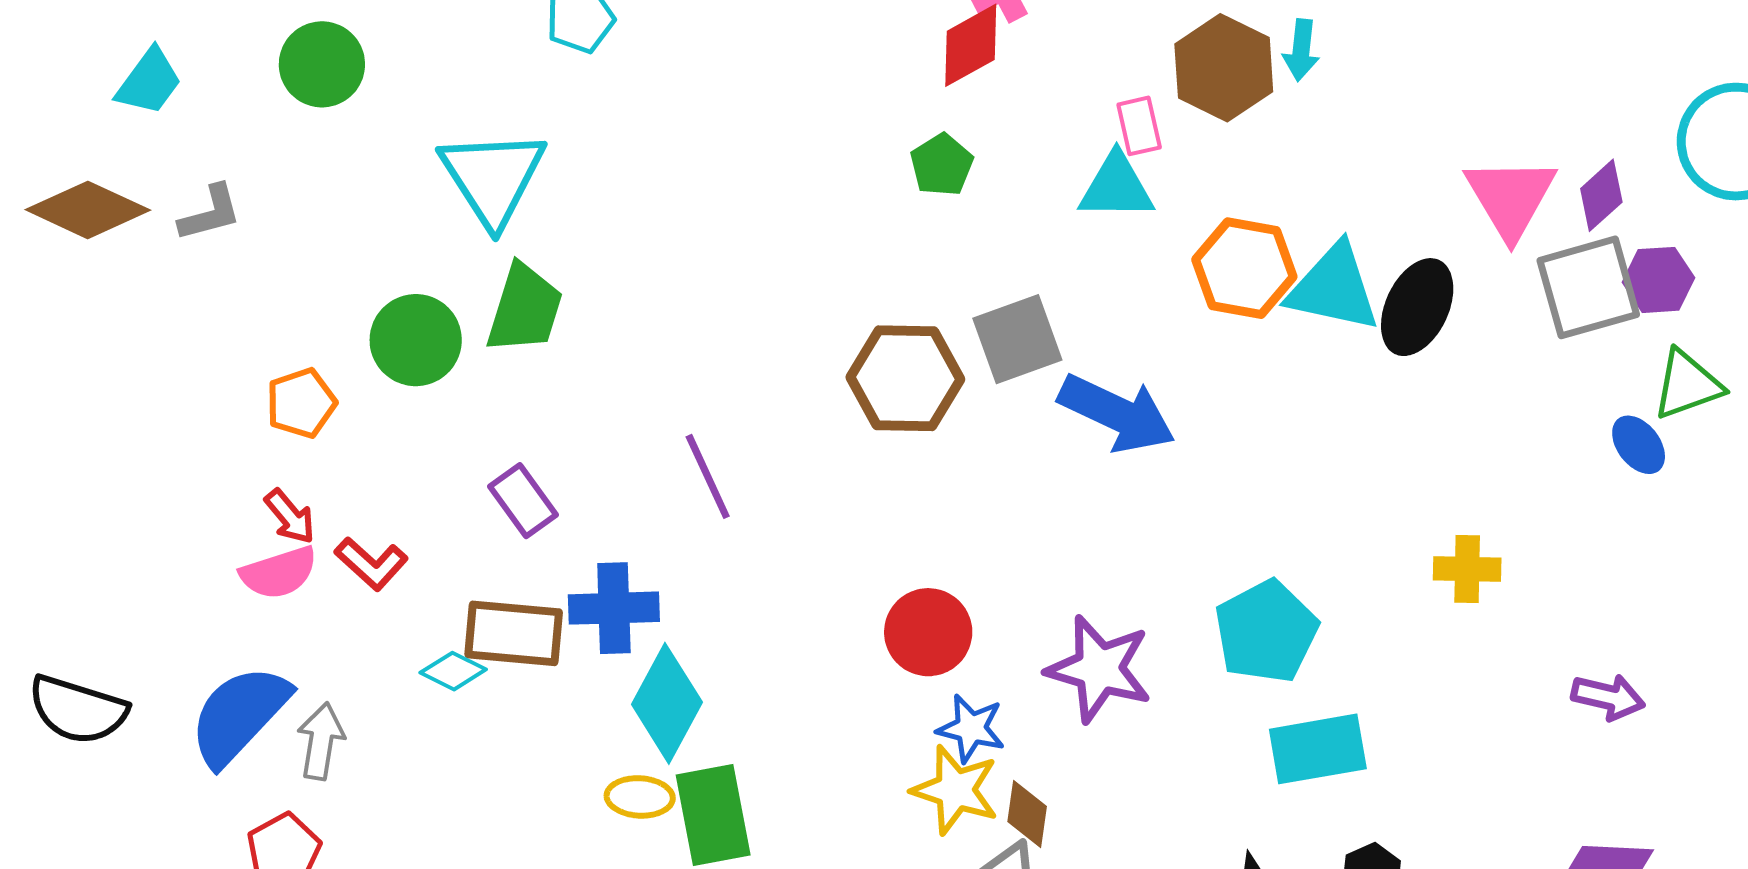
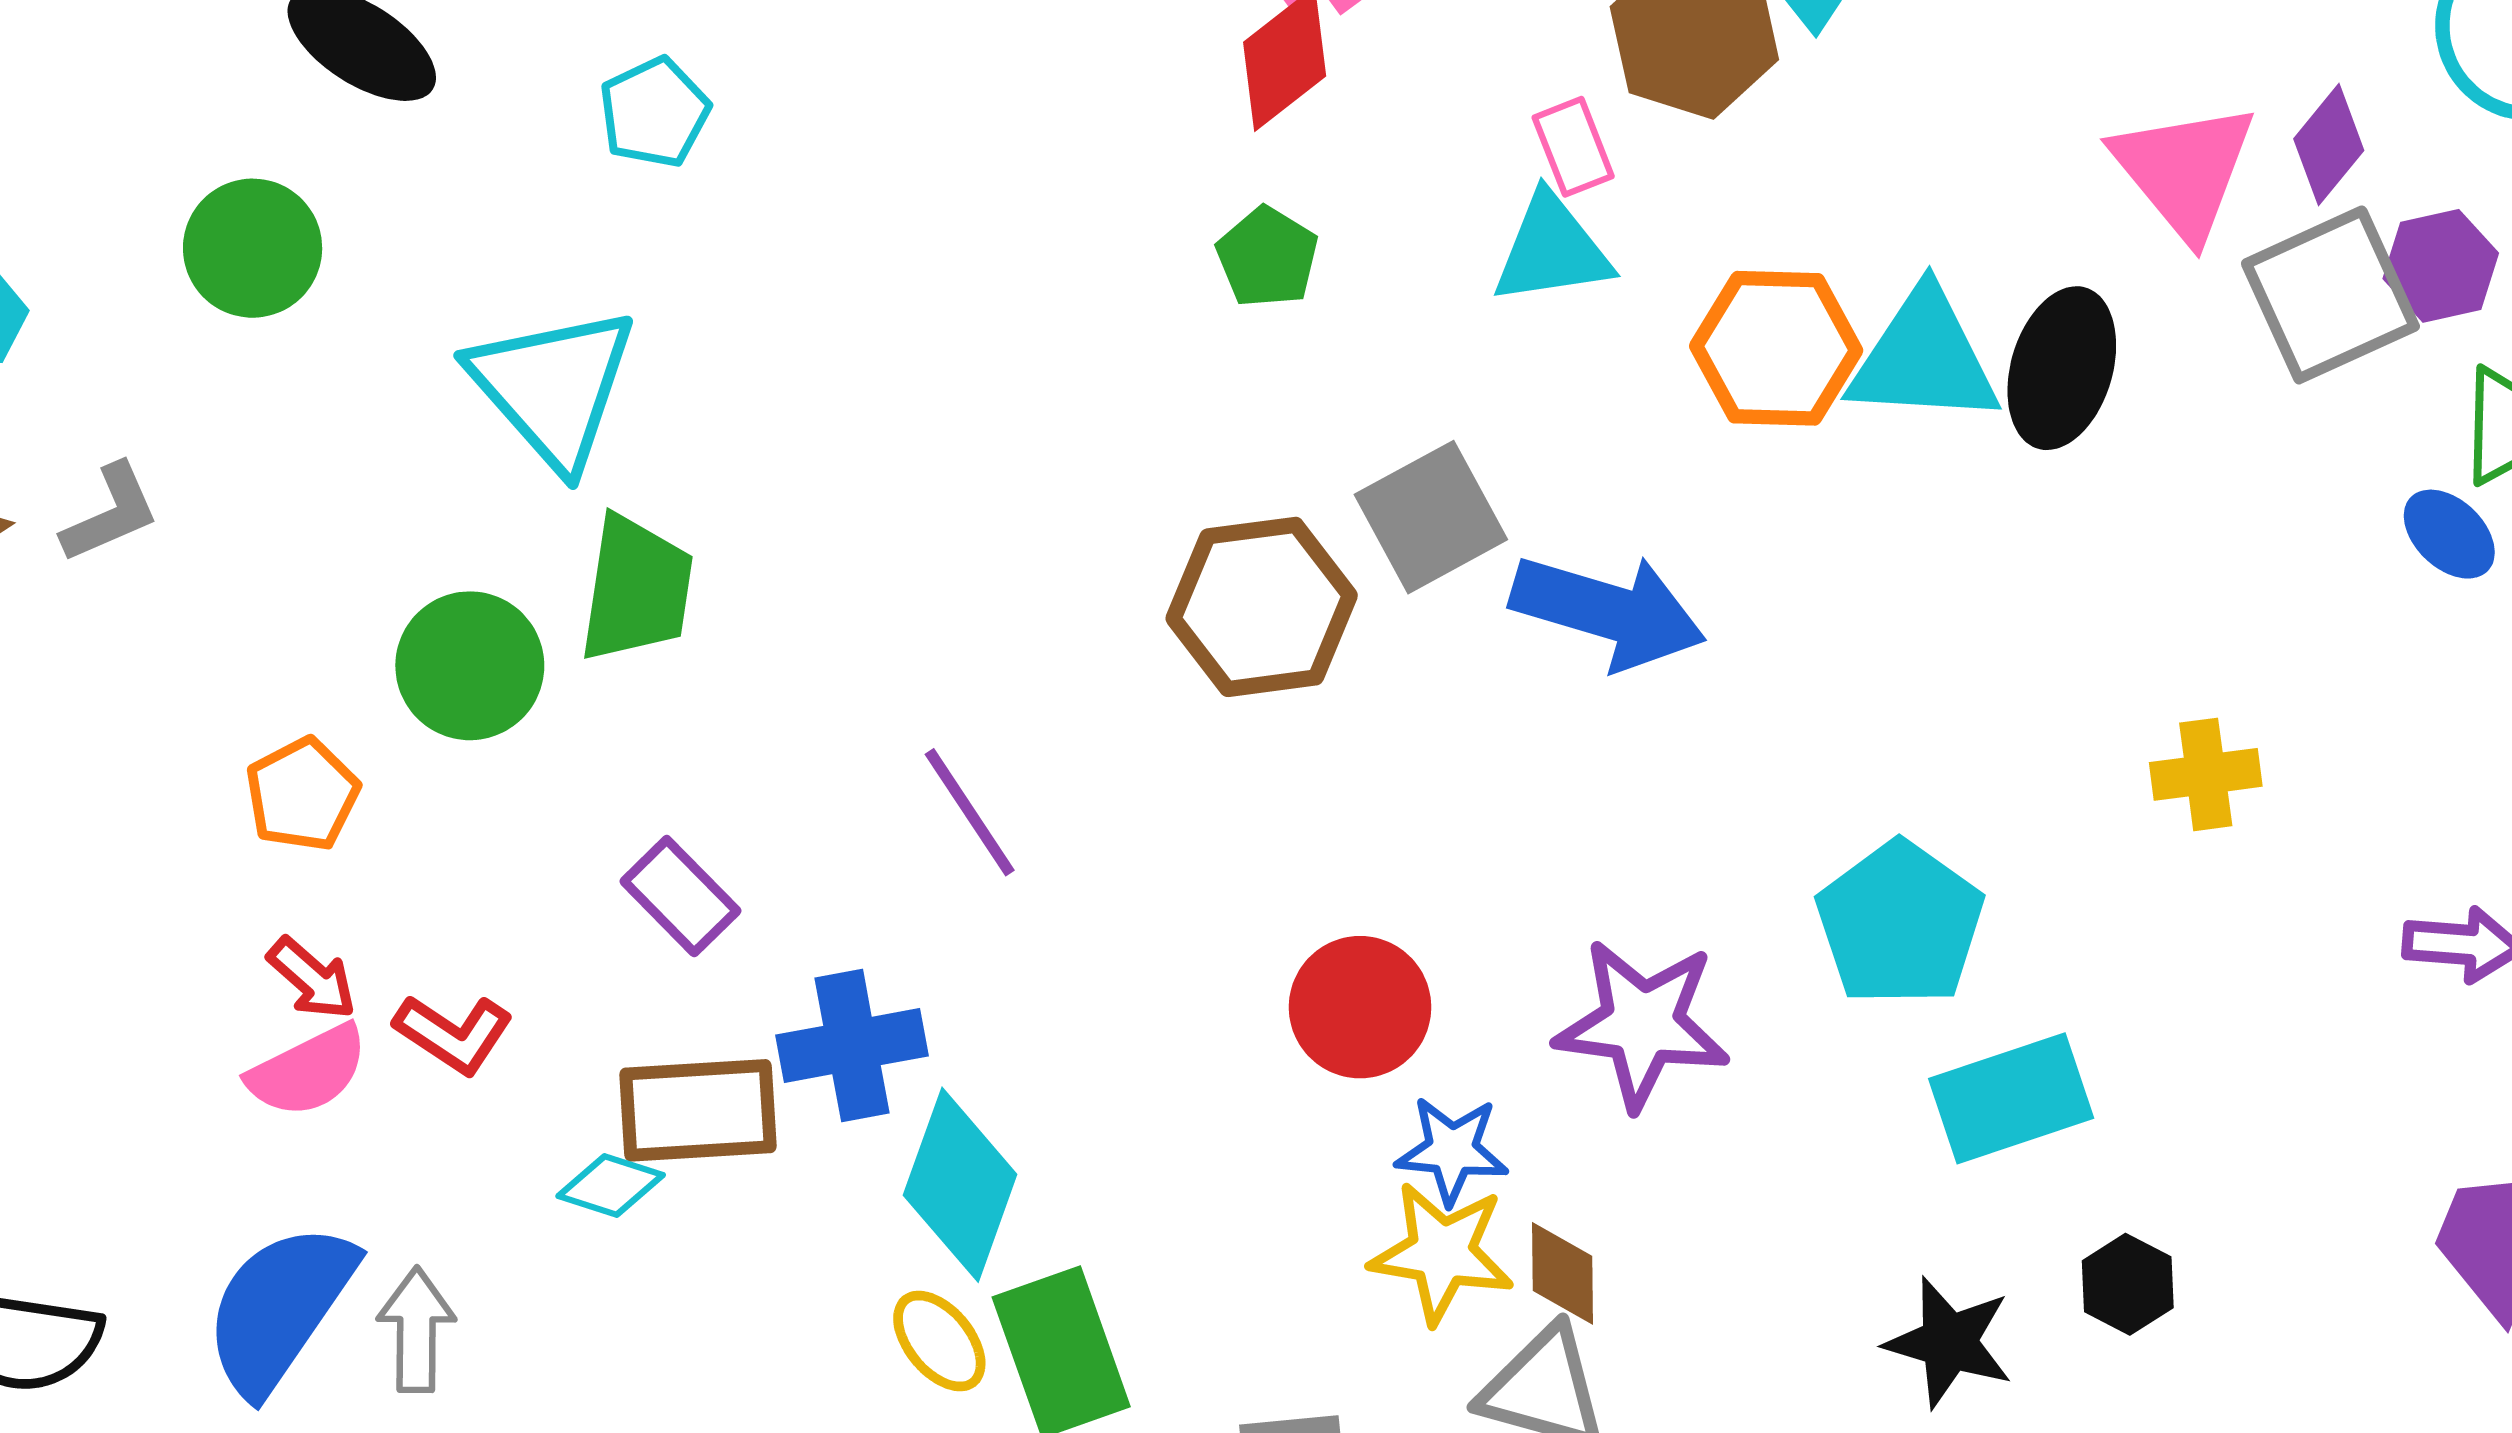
yellow ellipse: (640, 797) -> (939, 1341), turned 56

